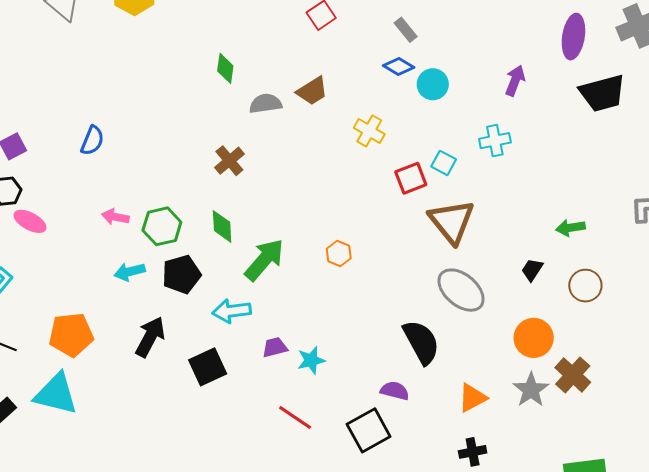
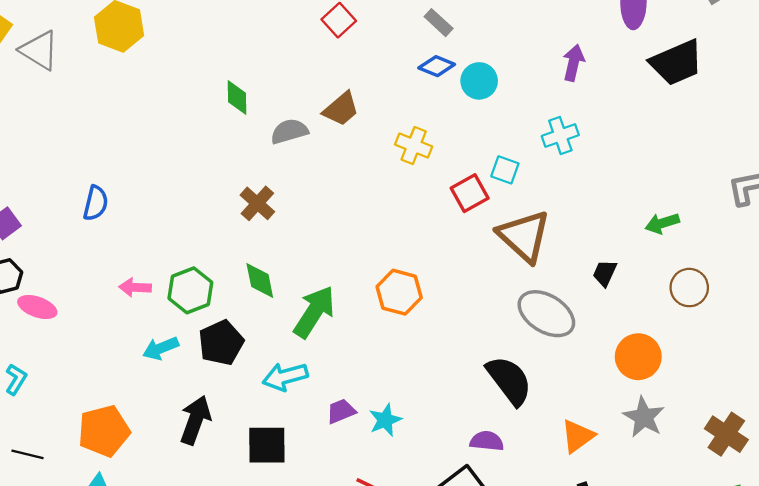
orange hexagon: (339, 254) -> (399, 292), size x1.5
black trapezoid: (532, 270) -> (605, 273), moved
black square: (208, 367) -> (267, 445), turned 33
brown cross: (573, 375) -> (726, 434), moved

